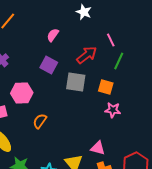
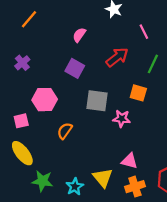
pink line: (111, 40) -> (144, 32), moved
gray square: (76, 82) -> (97, 101), moved
pink star: (113, 110) -> (122, 119), moved

